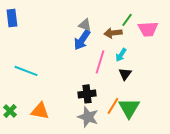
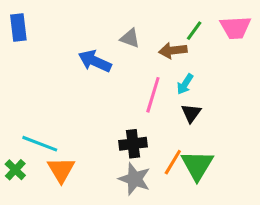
pink trapezoid: (148, 29) -> (235, 28), moved
blue arrow: (82, 40) -> (95, 61), moved, turned 80
cyan line: (26, 71) -> (40, 144), moved
orange triangle: (40, 111) -> (61, 170), turned 48

